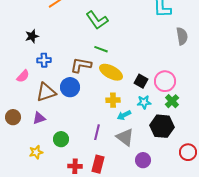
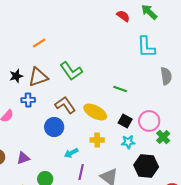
green L-shape: (97, 20) -> (71, 71), moved
green line: (101, 49) -> (120, 89), moved
brown L-shape: (81, 65) -> (65, 105), turned 45
brown triangle: (46, 92) -> (38, 77), moved
green cross: (172, 101) -> (163, 137), moved
cyan arrow: (124, 115) -> (71, 153), moved

